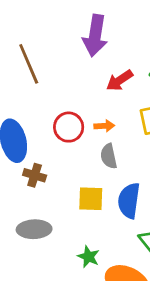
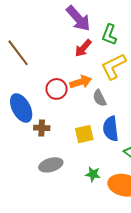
purple arrow: (95, 36) -> (78, 18), moved, turned -36
orange arrow: (104, 126) -> (81, 82), size x1.5
gray semicircle: (109, 156) -> (100, 98), moved

